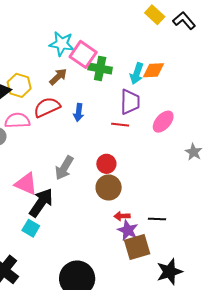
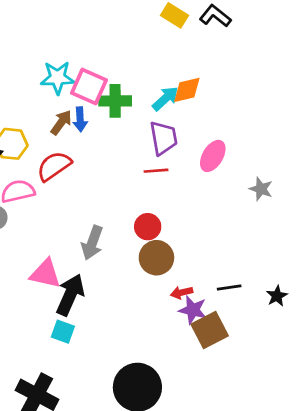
cyan arrow: (137, 74) -> (165, 99), turned -140
blue arrow: (79, 113) -> (80, 119), moved
black star: (169, 272) -> (277, 296), moved, size x0.6

